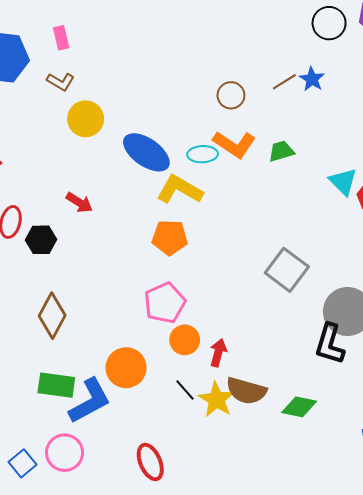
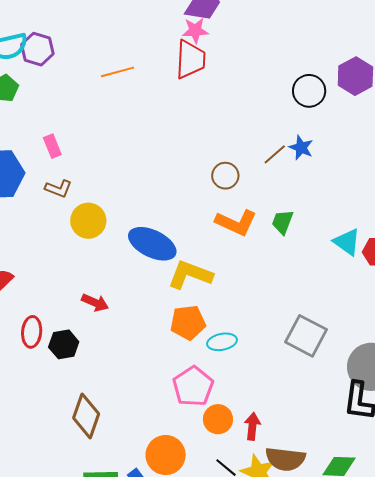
green trapezoid: (281, 151) -> (283, 222), turned -44
cyan ellipse: (203, 154) -> (222, 342), moved

